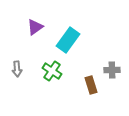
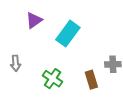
green cross: (52, 71) -> (52, 79), moved

